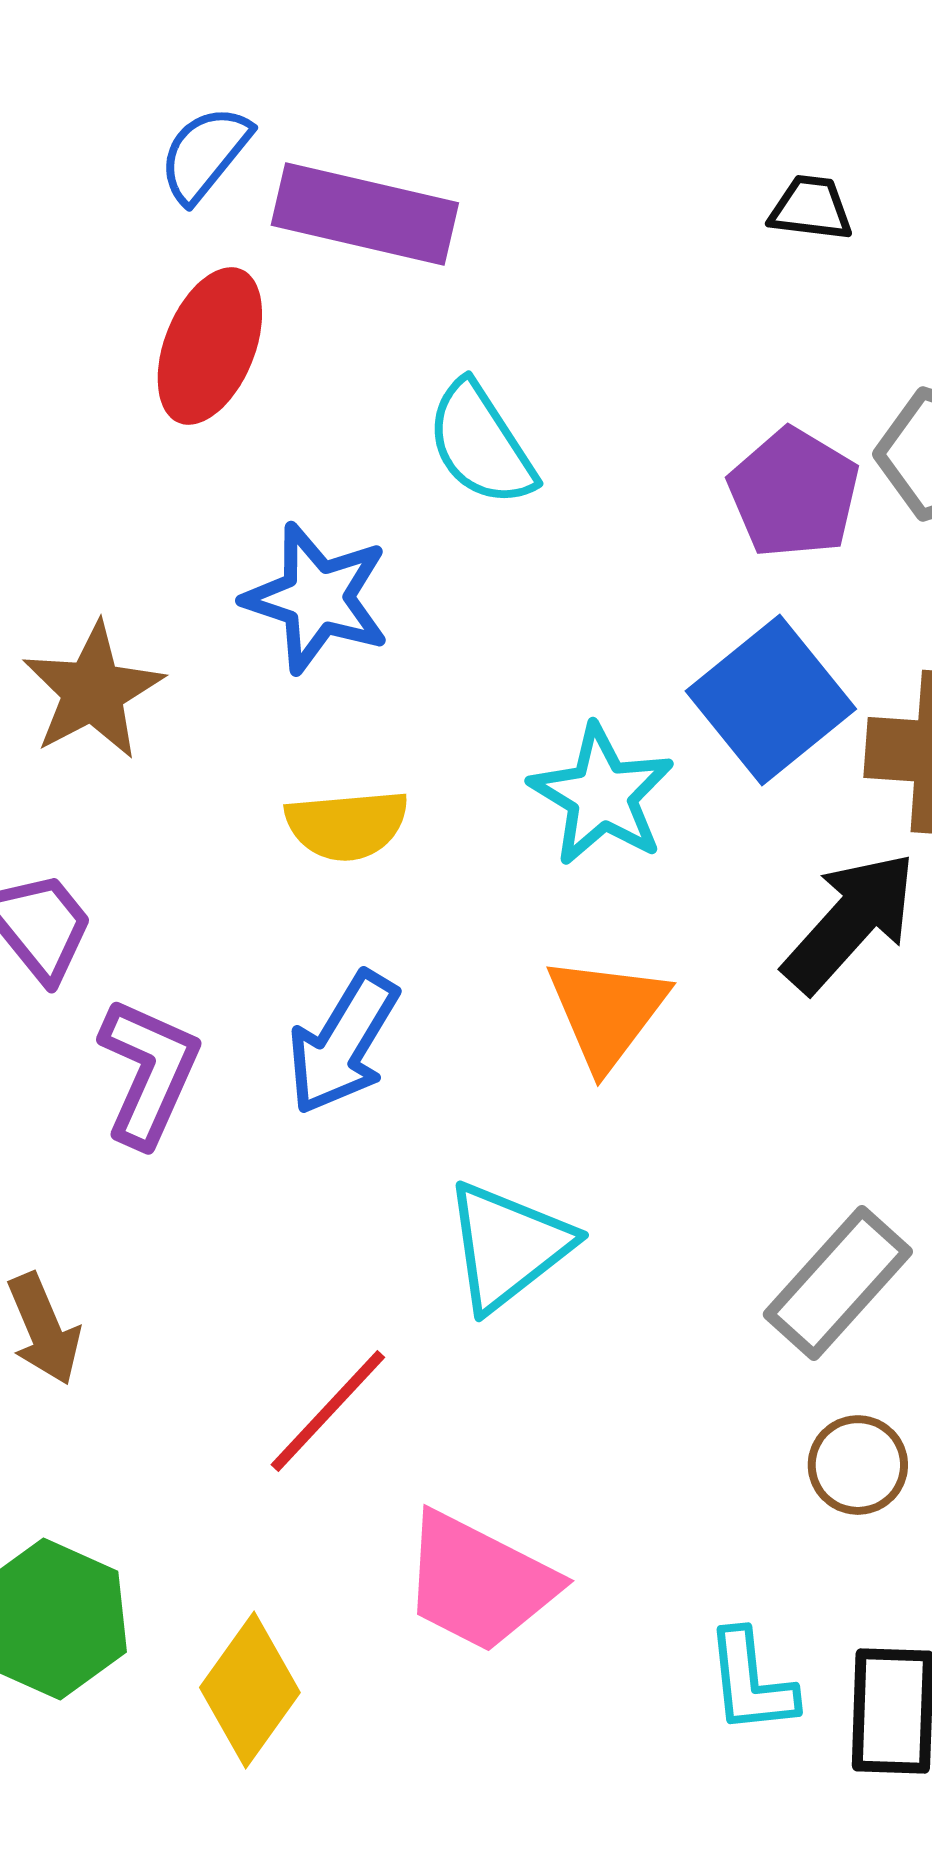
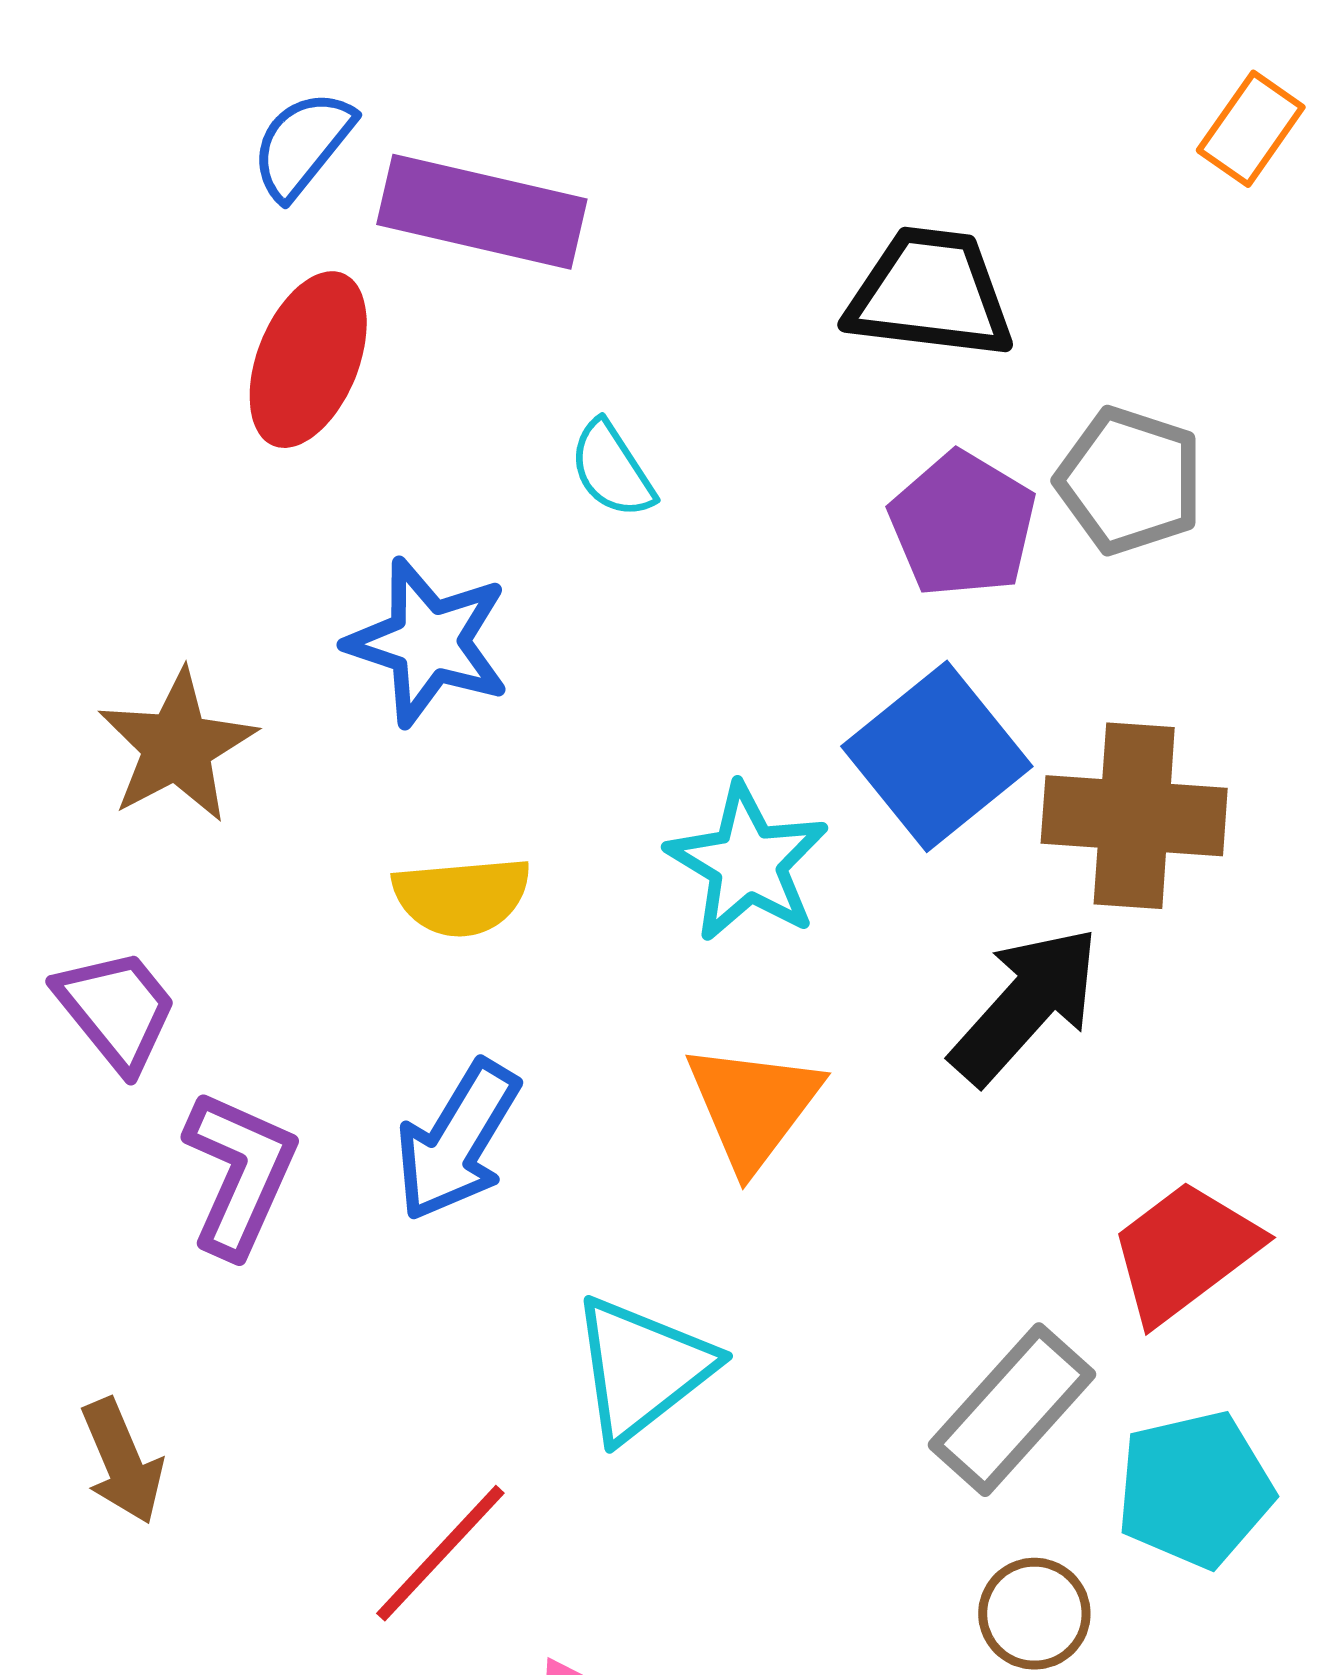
black trapezoid: (811, 208) -> (930, 293), moved, size x1.8
cyan semicircle: (481, 444) -> (612, 469), size x0.7

